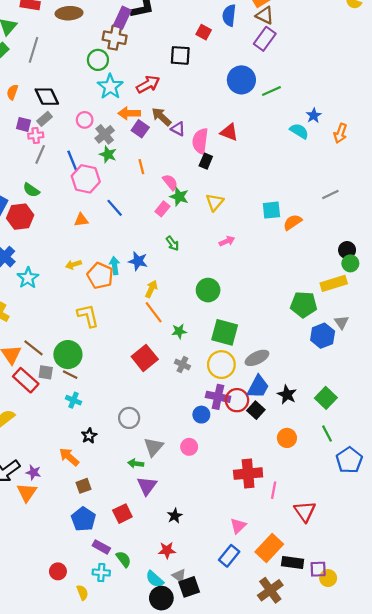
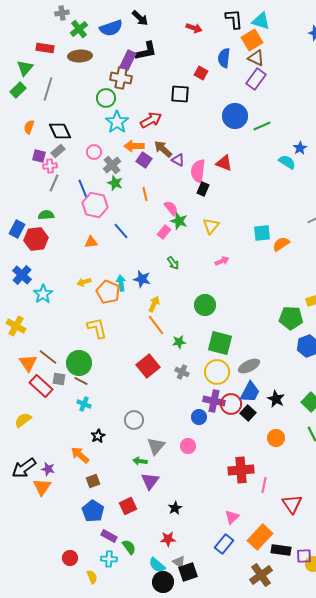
green semicircle: (31, 190) -> (46, 215), turned 140

